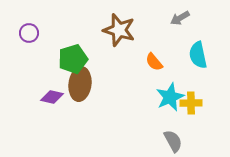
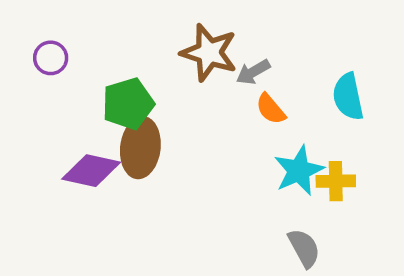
gray arrow: (180, 18) -> (253, 72), moved
purple diamond: (52, 97) -> (91, 171), size x1.4

